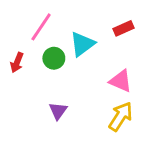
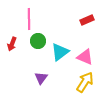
pink line: (41, 27) -> (29, 19), turned -35
cyan triangle: (82, 44) -> (60, 52), moved

